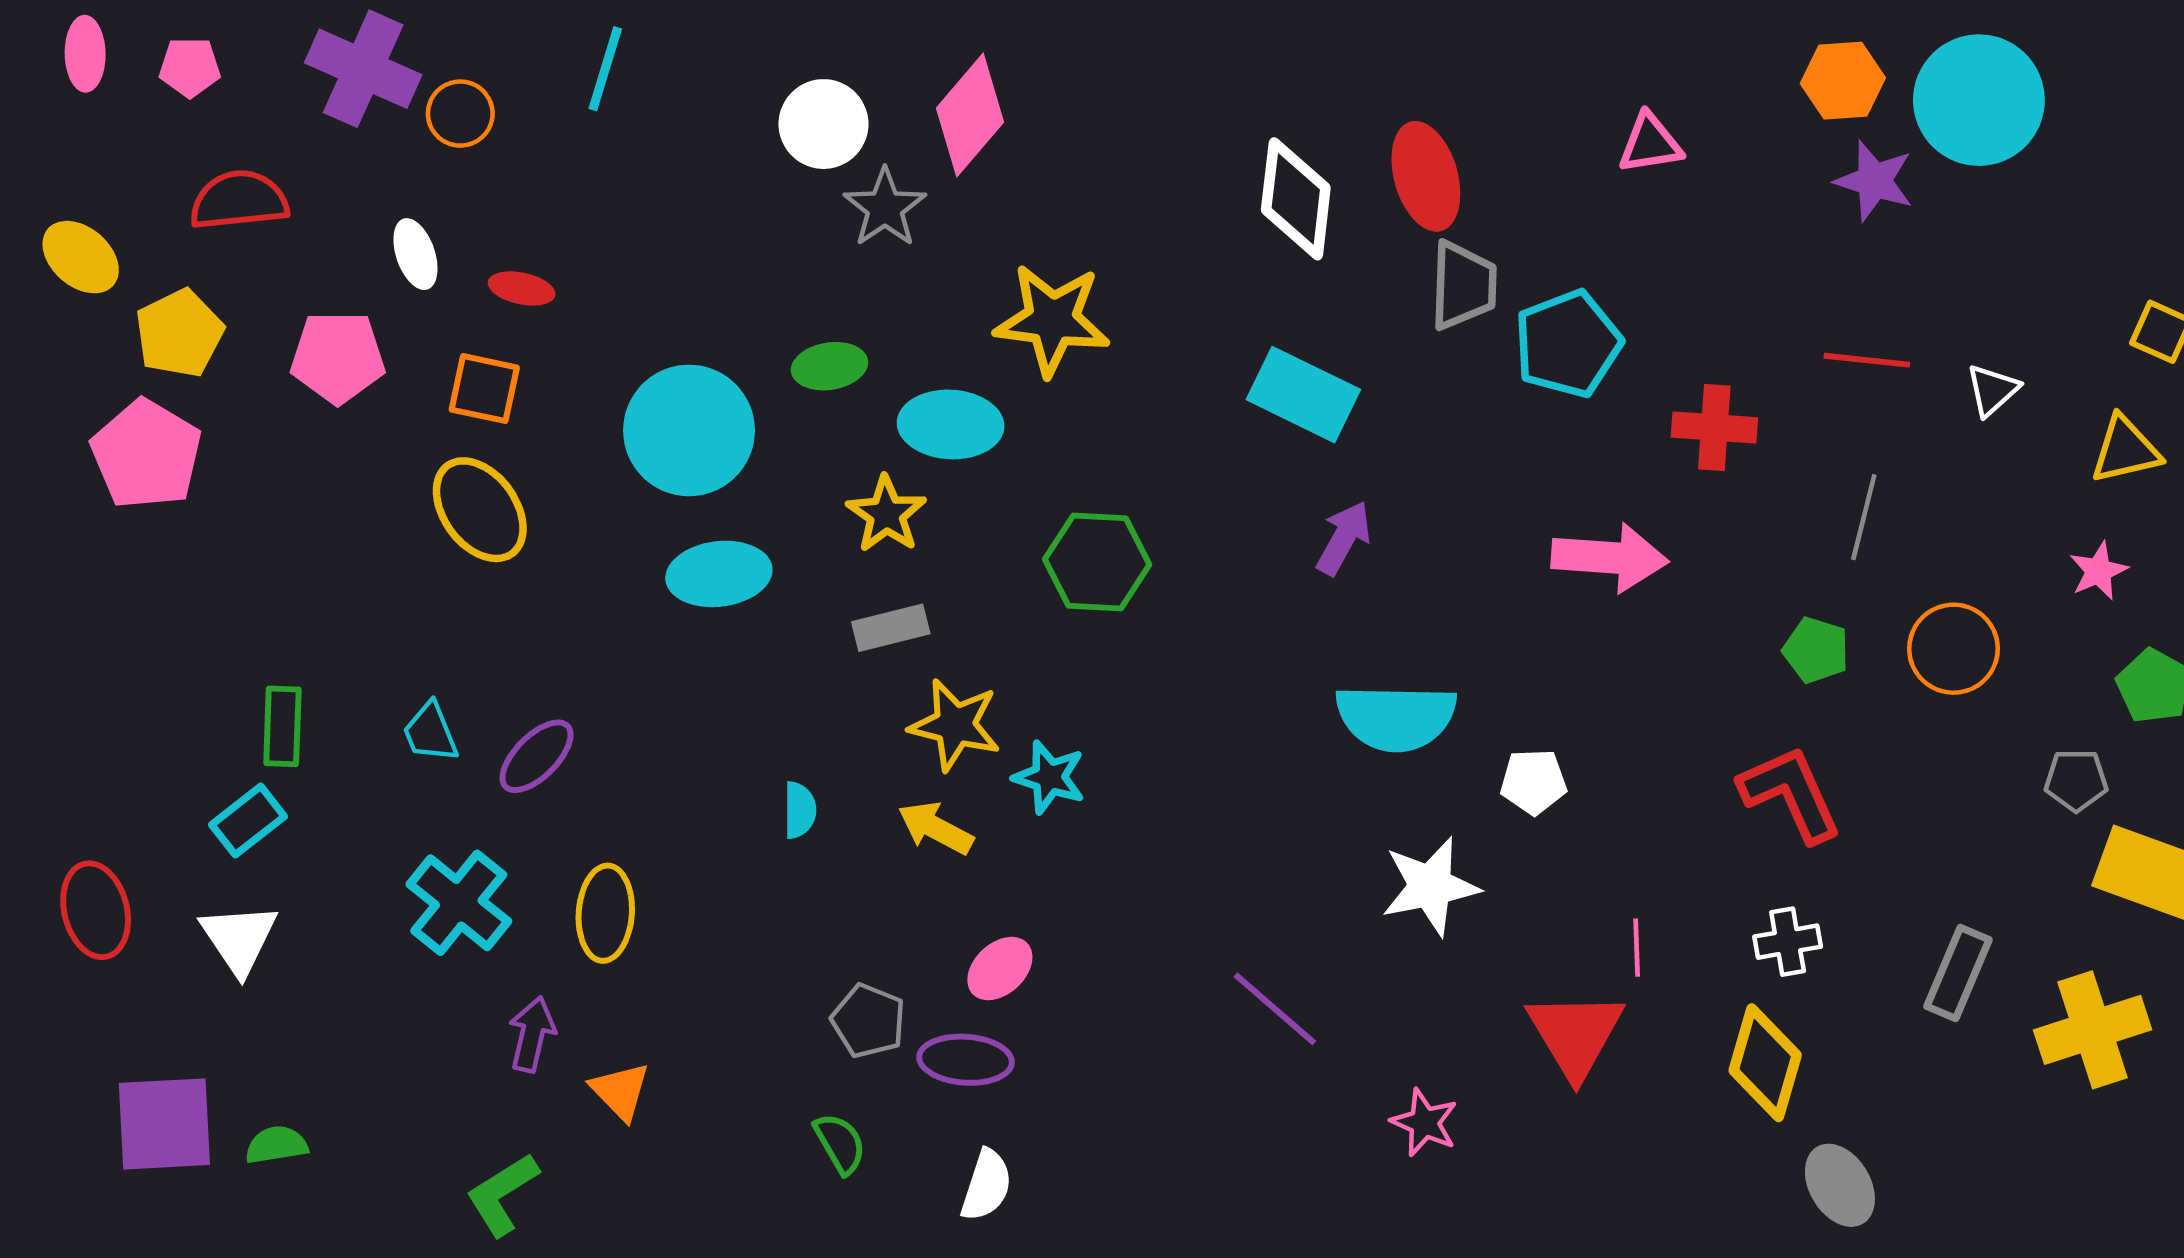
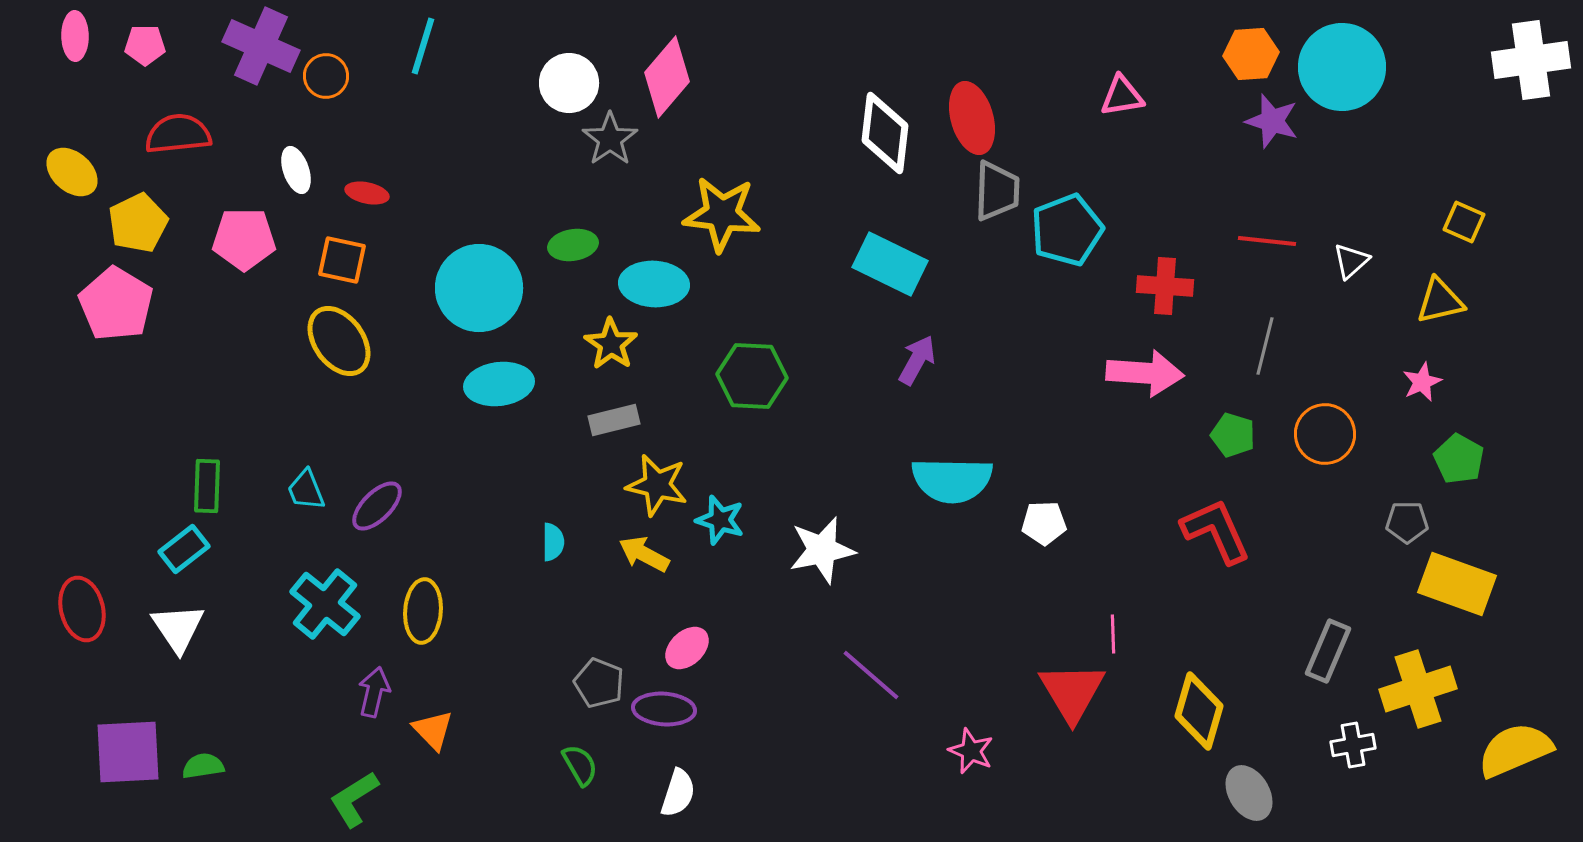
pink arrow: (1610, 557) -> (1145, 373), moved
white star: (1430, 886) -> (822, 550), moved
white cross: (1788, 942) -> (1353, 745), moved

